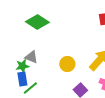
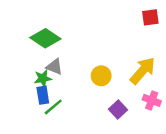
green diamond: (37, 22) -> (45, 38), moved

